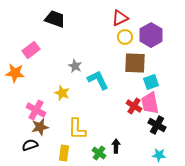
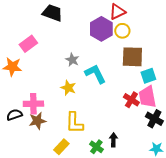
purple hexagon: (151, 35) -> (101, 29), moved
yellow star: (62, 93) -> (68, 88), moved
pink cross: (36, 110) -> (33, 104), turned -30
black semicircle: (30, 145) -> (14, 115), moved
yellow rectangle: (64, 153) -> (61, 147), turned 35

